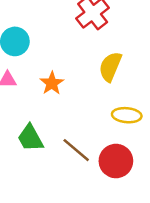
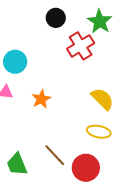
yellow semicircle: (110, 67) -> (102, 99), moved, turned 105
green trapezoid: (30, 138) -> (17, 164), moved

